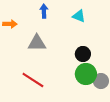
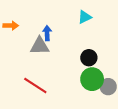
blue arrow: (44, 11) -> (47, 33), moved
cyan triangle: (79, 16) -> (85, 17), turned -48

